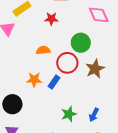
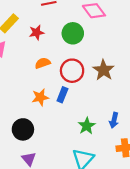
red star: (51, 19) -> (37, 32), moved
green circle: (81, 43) -> (73, 33), moved

